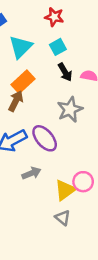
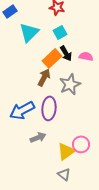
orange rectangle: (23, 82) -> (52, 58), moved
brown arrow: (16, 101) -> (44, 77), moved
purple ellipse: (45, 138) -> (49, 108), turned 45

